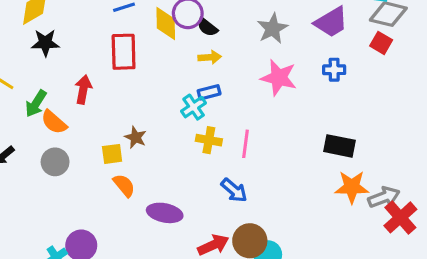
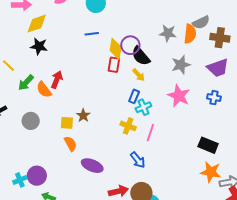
black semicircle: (207, 27) -> (141, 56), size x1.5
red rectangle: (124, 52) -> (114, 65), moved, size x0.7
yellow arrow: (210, 57) -> (139, 75), turned 40
blue rectangle: (209, 92) -> (134, 96), turned -64
cyan cross: (194, 107) -> (143, 107), moved
orange semicircle: (54, 122) -> (44, 90), moved

